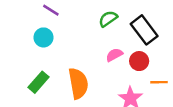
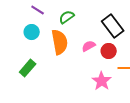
green semicircle: (108, 19) -> (67, 17), moved
orange semicircle: (78, 83) -> (60, 42), moved

